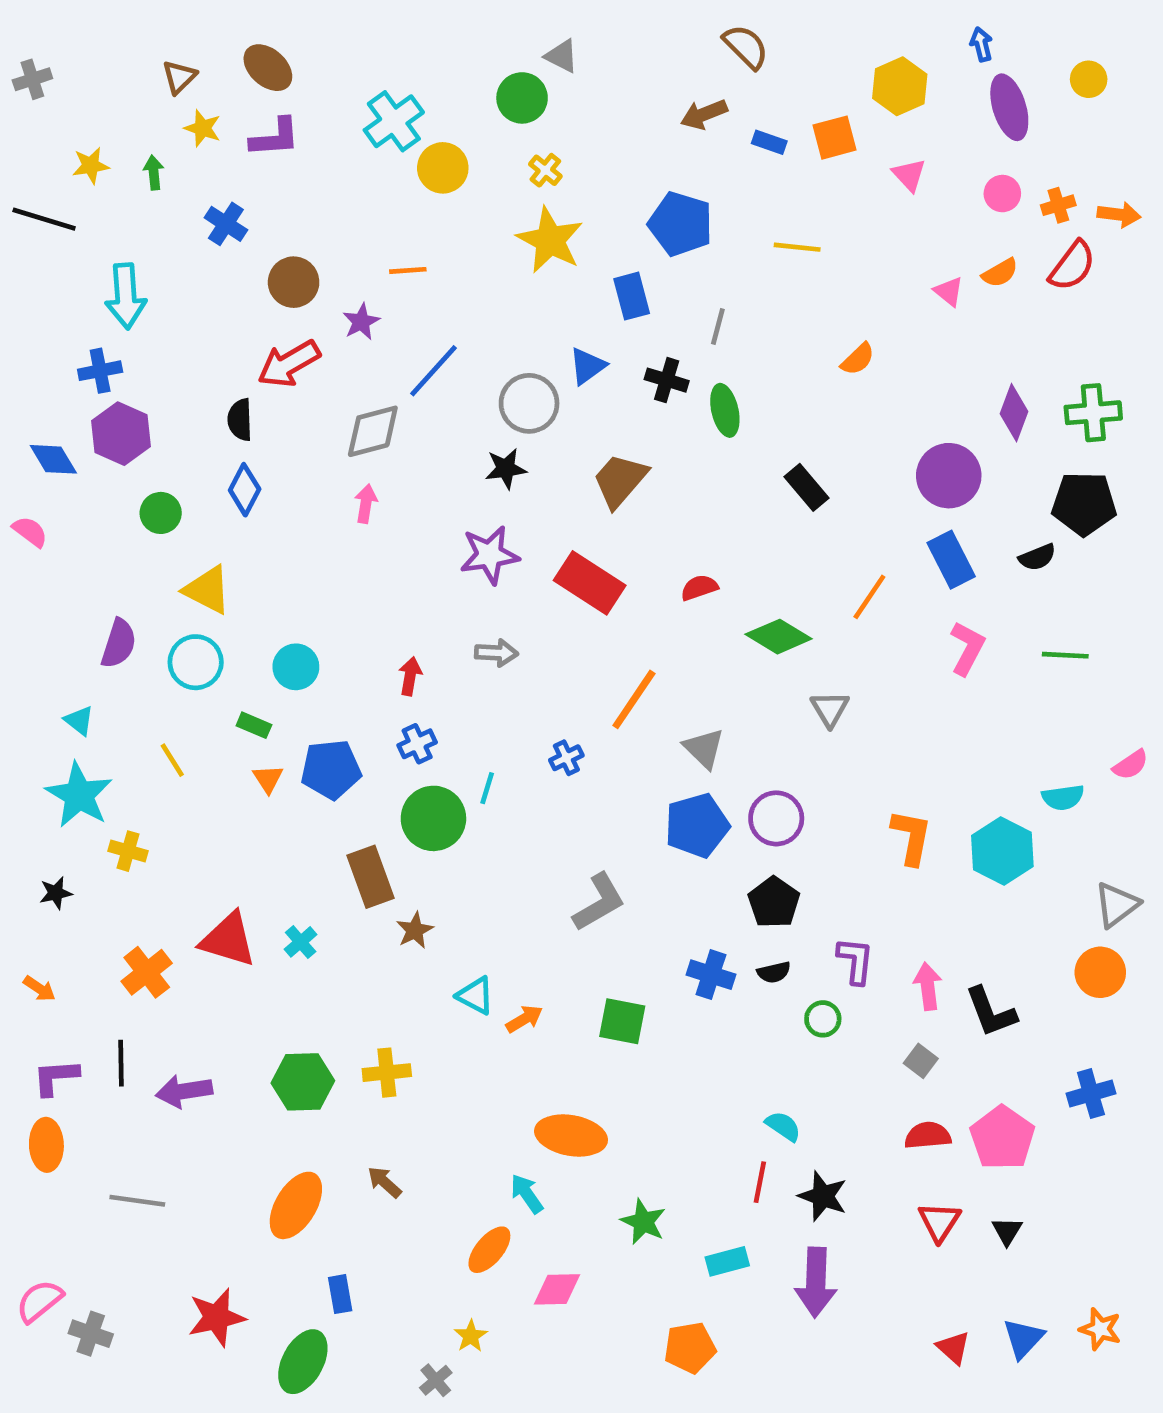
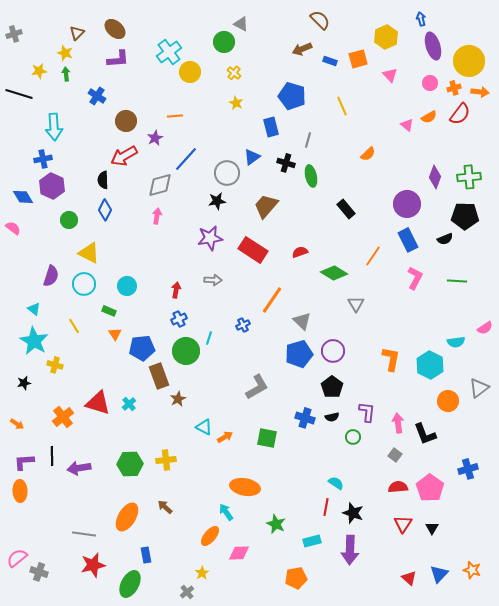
yellow circle: (1089, 79) -> (469, 61), moved, size x2.0
yellow star: (203, 128) -> (65, 53), moved
yellow star: (550, 240) -> (236, 103), size x0.5
yellow line: (797, 247) -> (342, 106), turned 60
blue pentagon: (331, 769) -> (142, 348), moved
orange circle: (1100, 972) -> (448, 401), moved
gray line: (137, 1201) -> (84, 534), moved

